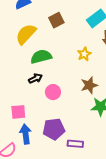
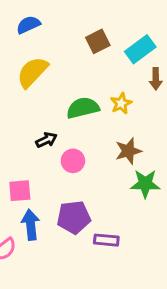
brown square: (56, 20) -> (98, 41), moved
green semicircle: (41, 57) -> (83, 108), moved

